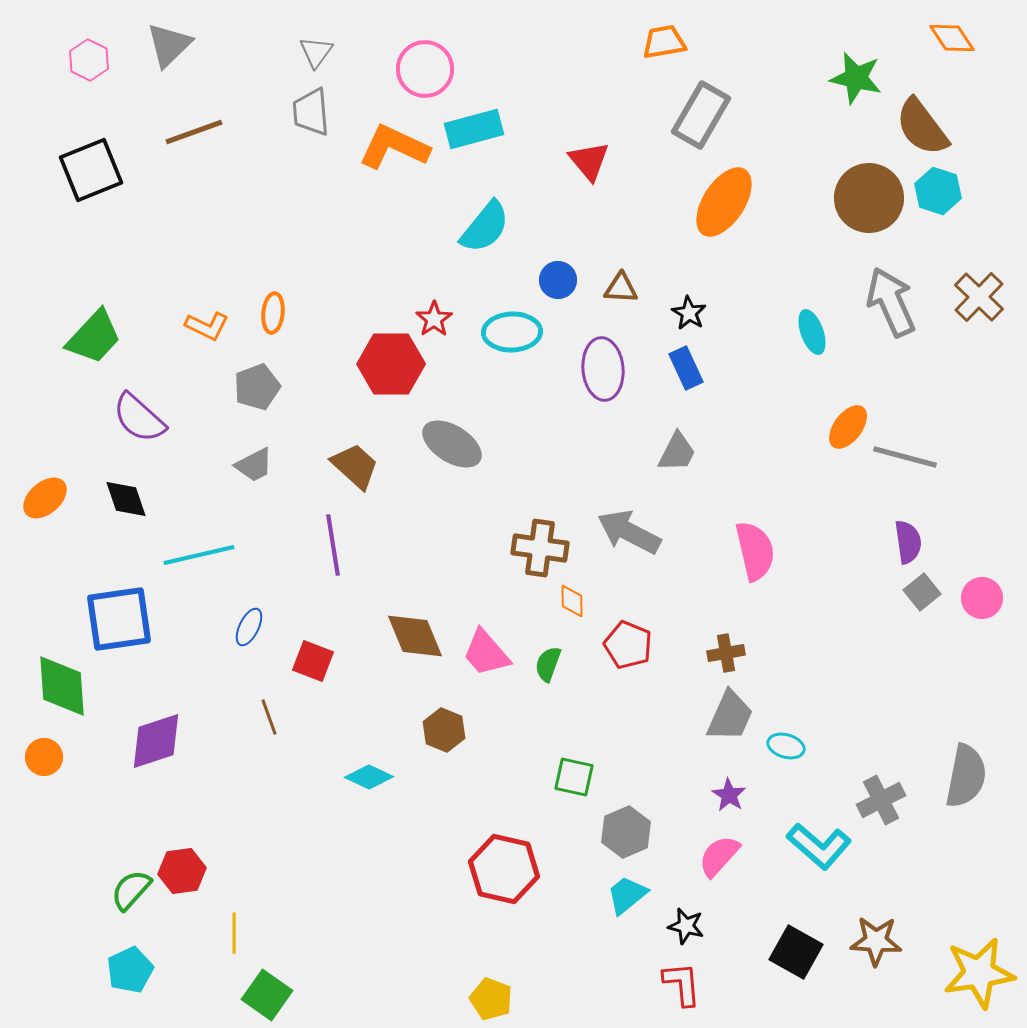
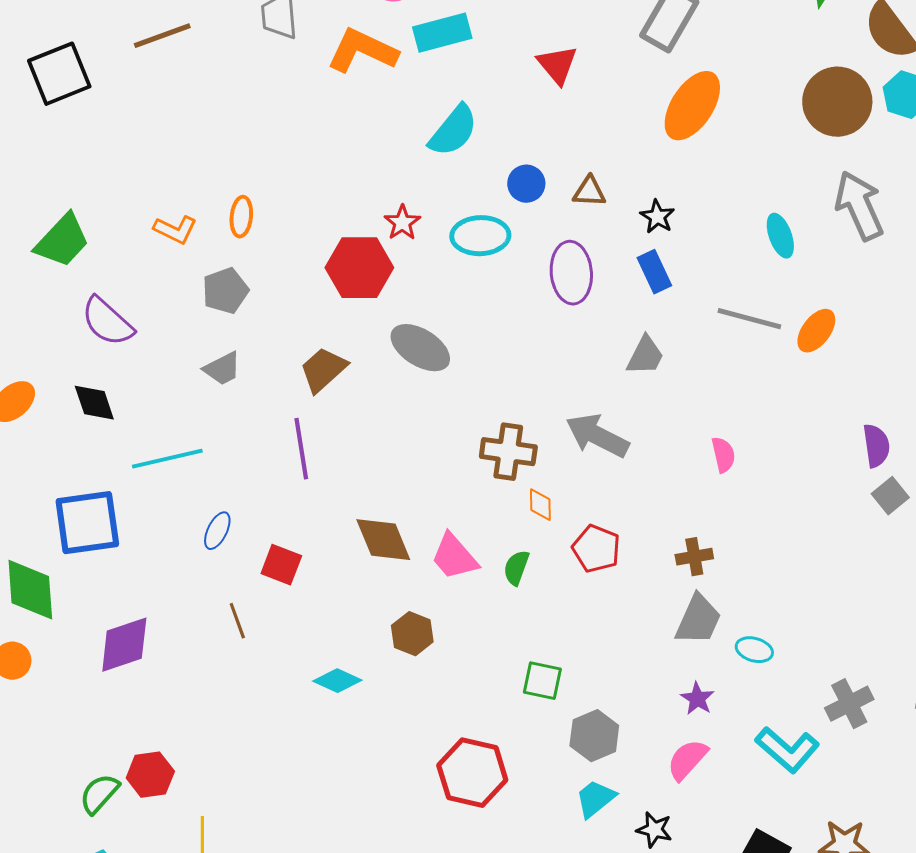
gray line: (905, 457) -> (749, 319), moved
brown trapezoid: (355, 466) -> (323, 370), turned -84
pink semicircle: (755, 551) -> (723, 455), size x0.6

